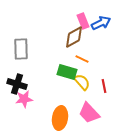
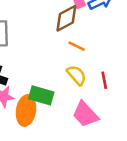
green rectangle: (67, 72) -> (41, 95), moved
orange ellipse: (60, 118) -> (26, 111), moved

